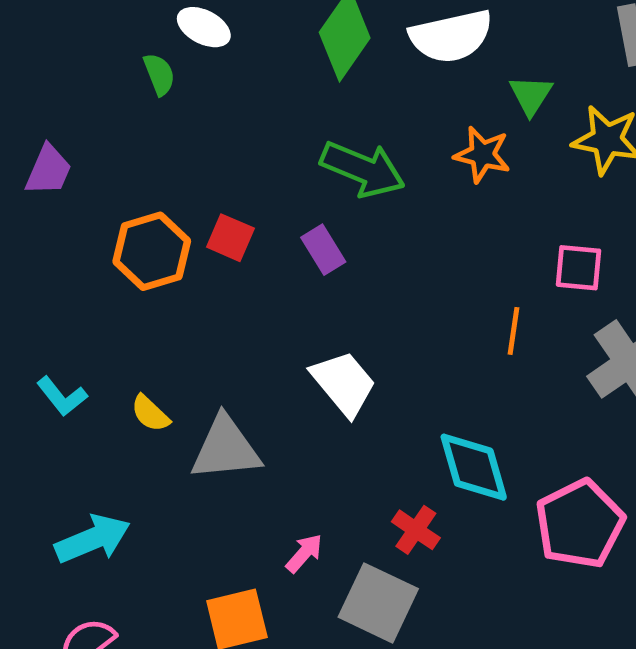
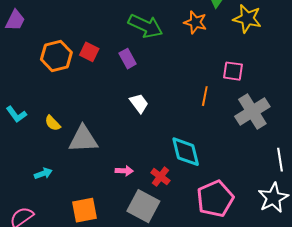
white trapezoid: (344, 383) -> (139, 103), moved, size x0.7
pink pentagon: (580, 524) -> (215, 199), moved
cyan arrow: (93, 539) -> (43, 173), moved, size x0.6
pink arrow: (304, 553) -> (124, 171), moved, turned 48

